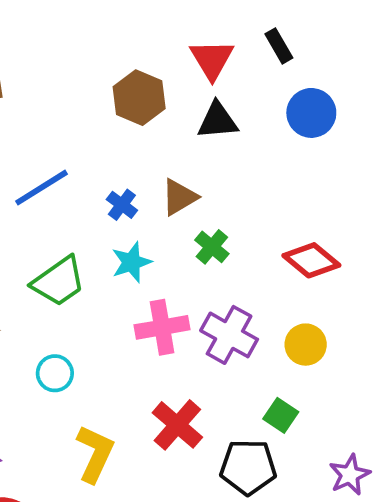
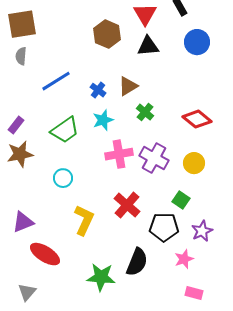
purple star: (350, 475) -> (202, 231), moved

